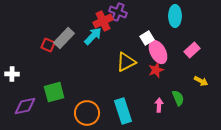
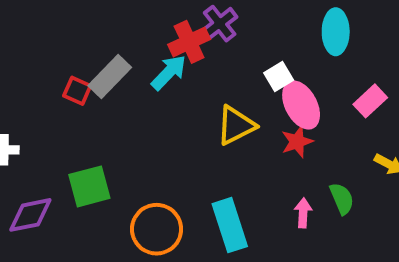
purple cross: (118, 12) -> (220, 24), turned 30

